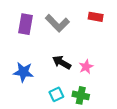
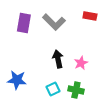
black arrow: (62, 62) -> (58, 59), turned 48
blue star: (23, 72) -> (17, 80), moved

